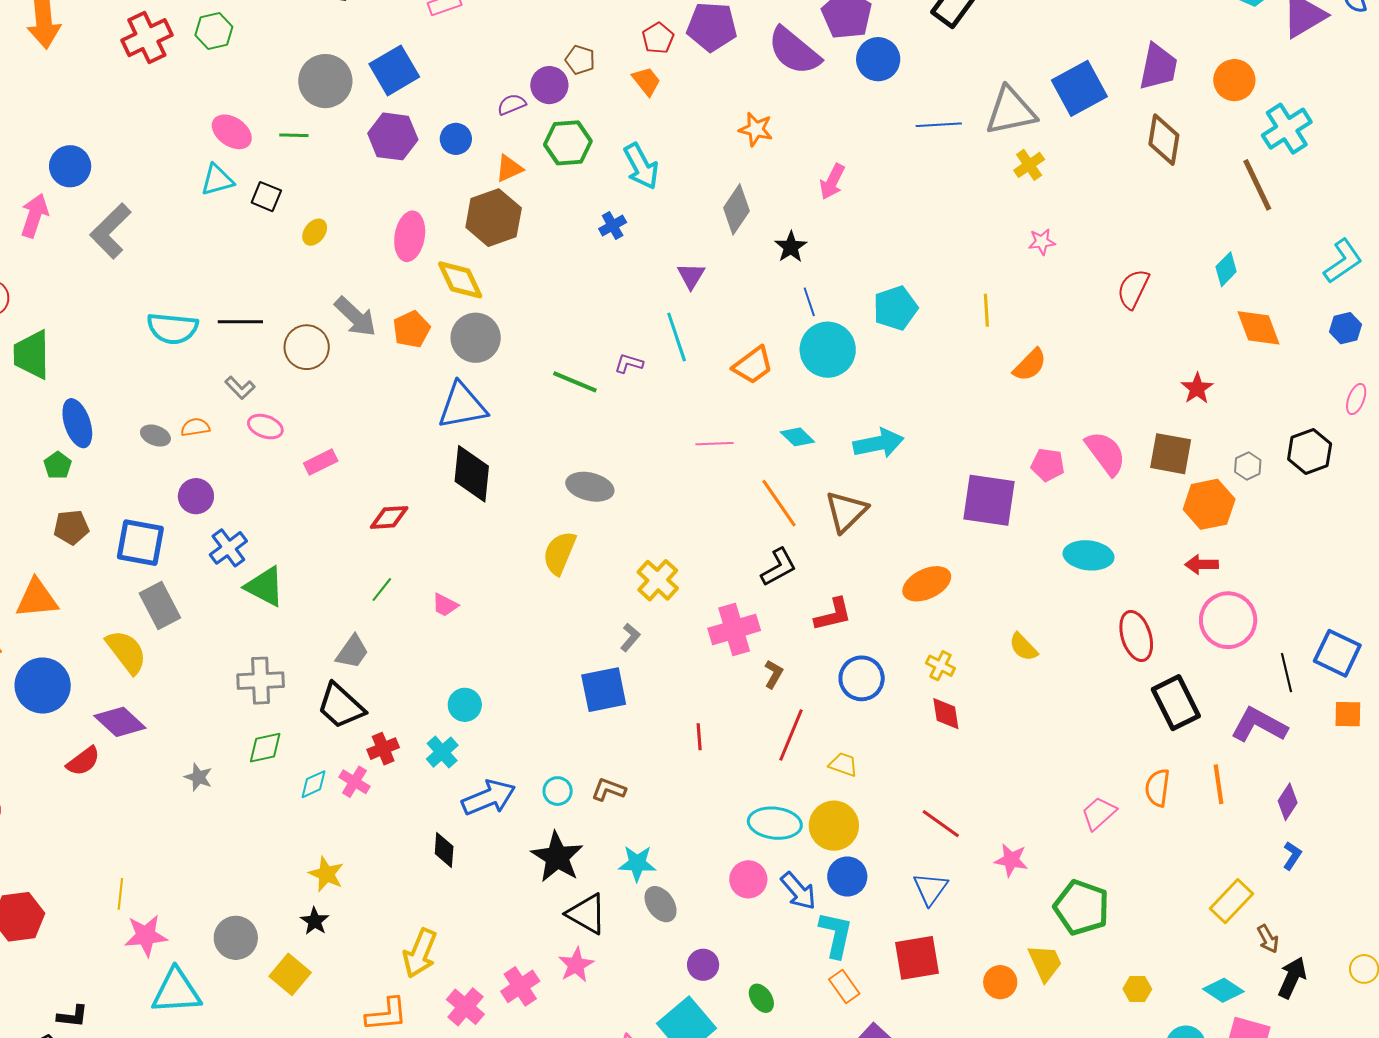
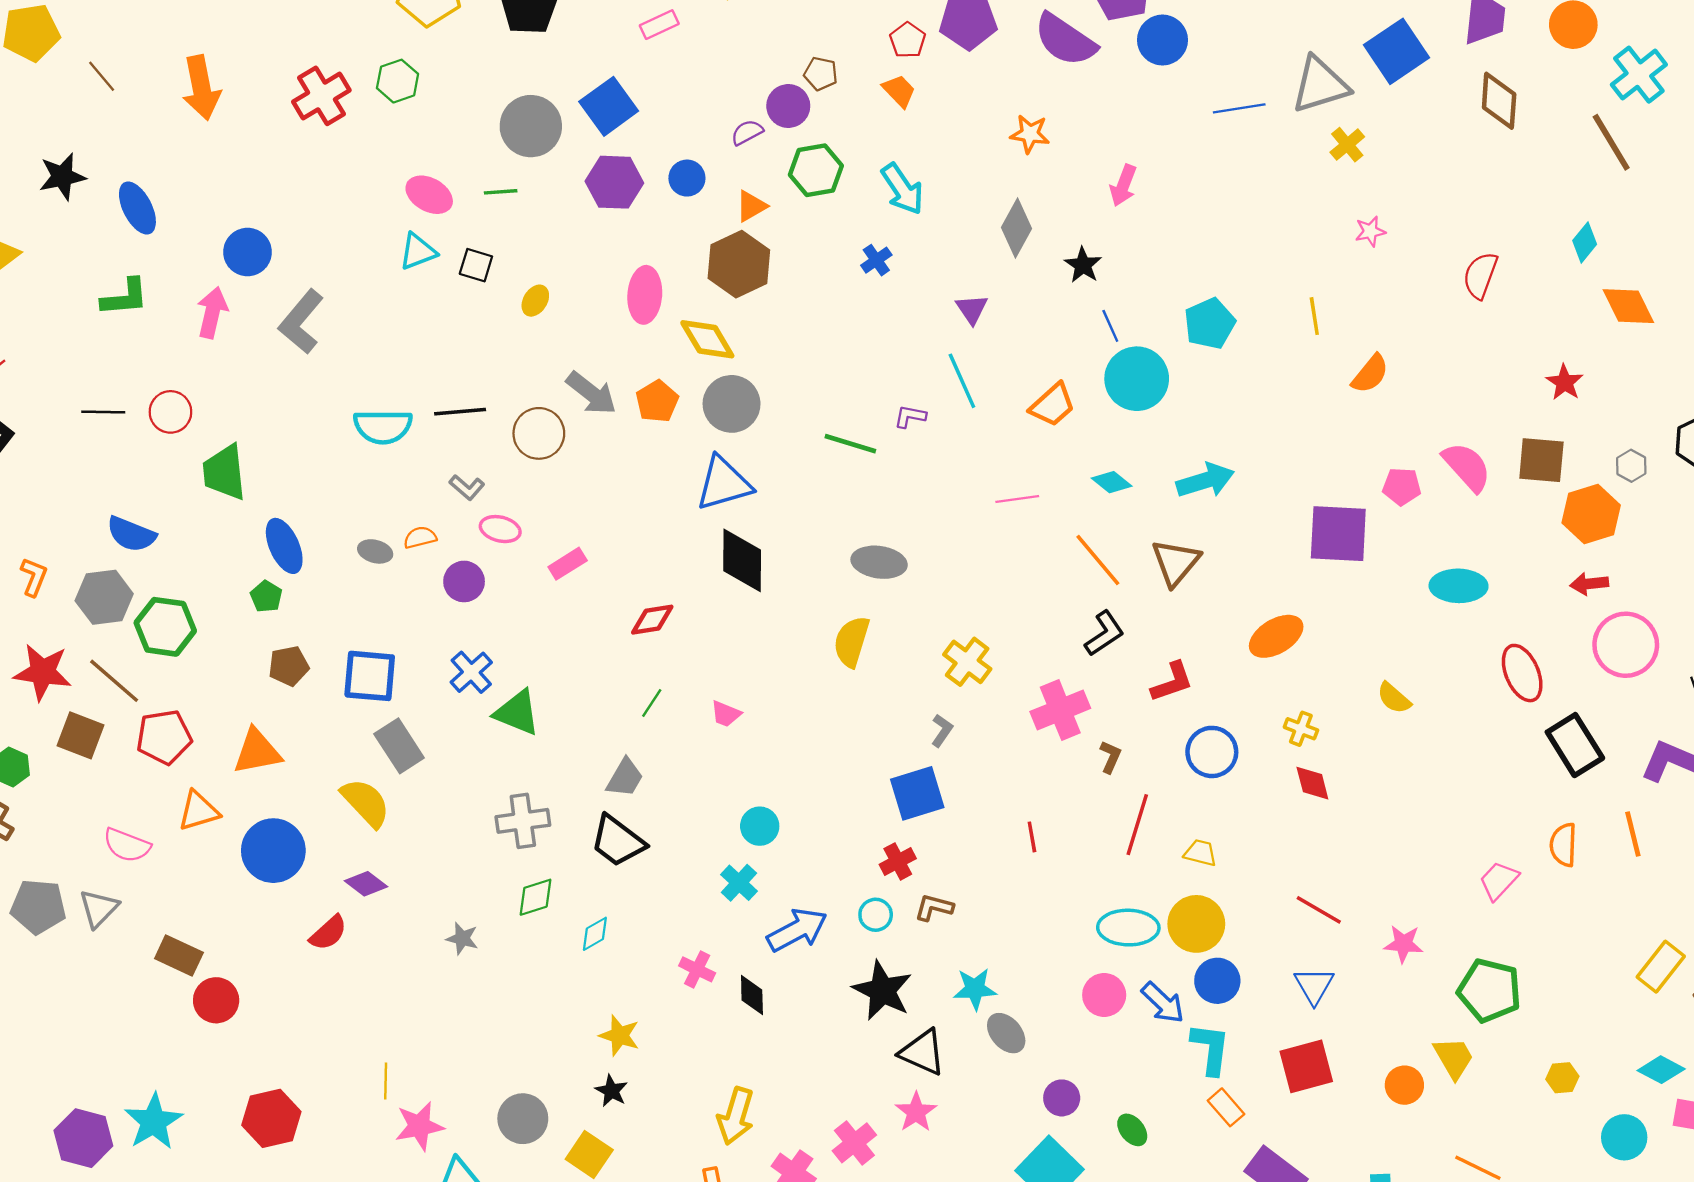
purple circle: (196, 496) -> (464, 581), moved
purple diamond: (120, 722) -> (366, 884), size x0.7
red cross: (383, 749) -> (898, 861), moved
pink cross: (354, 782) -> (697, 969), moved

